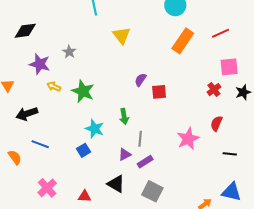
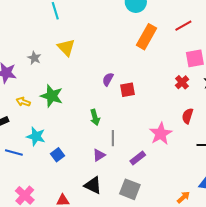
yellow triangle: (122, 36) -> (66, 48), moved
yellow arrow: (54, 87) -> (23, 102), moved
cyan star: (95, 129) -> (36, 136), moved
purple rectangle: (145, 162) -> (138, 158), moved

